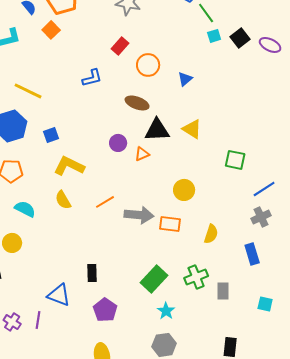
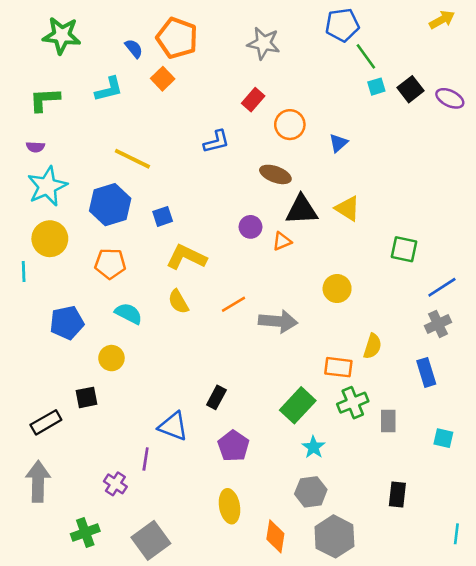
orange rectangle: (170, 224) -> (338, 367), moved
black rectangle: (92, 273) -> (216, 397), turned 30
purple cross: (12, 322) -> (115, 484), moved

